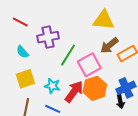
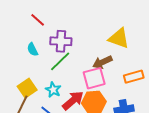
brown arrow: (109, 45) -> (102, 62), moved
green line: (68, 55) -> (60, 61), moved
yellow square: (25, 79) -> (27, 88), moved, turned -30

